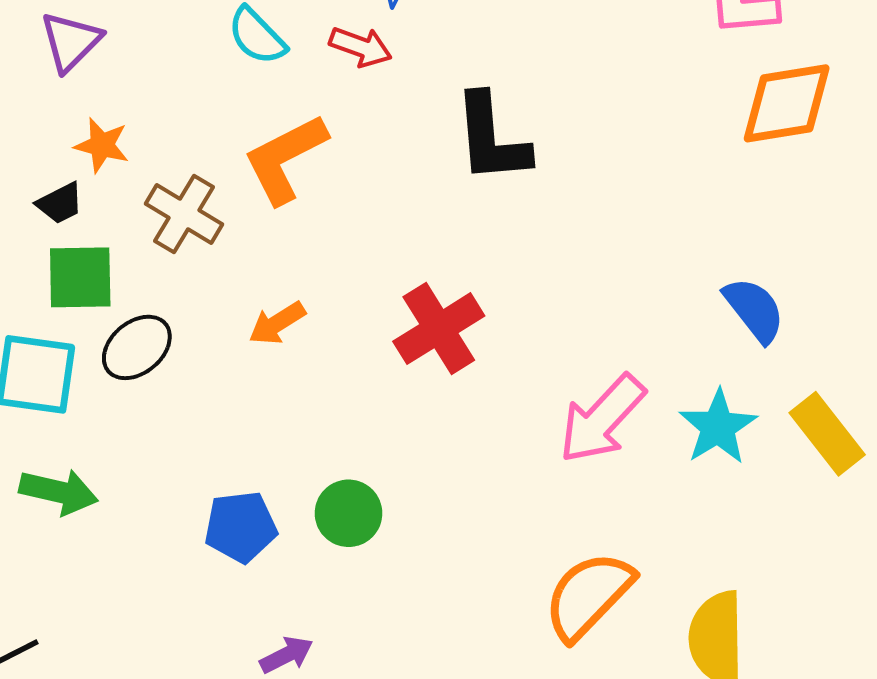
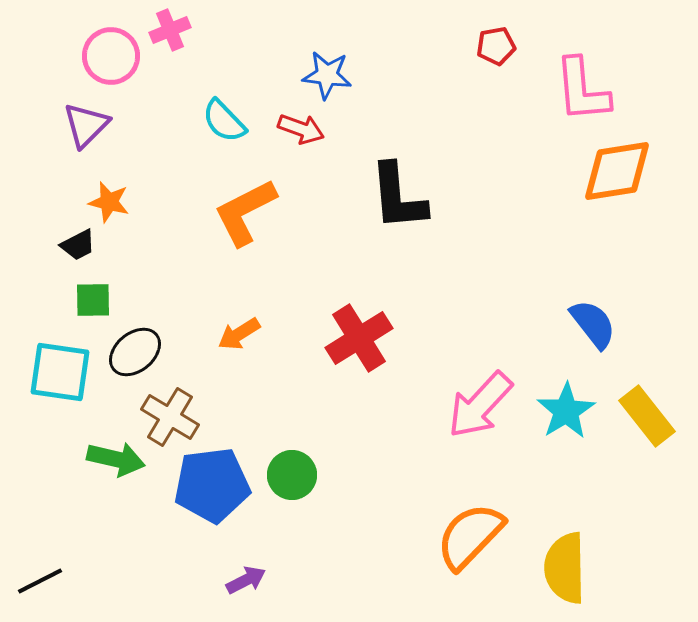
brown cross: (184, 214) -> (170, 417), moved
green square: (80, 277) -> (93, 300), size x0.7
green arrow: (59, 492) -> (116, 459), moved
blue pentagon: (241, 527) -> (212, 485), size x1.4

